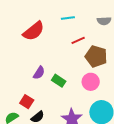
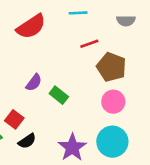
pink circle: (91, 82) -> (113, 102), moved

